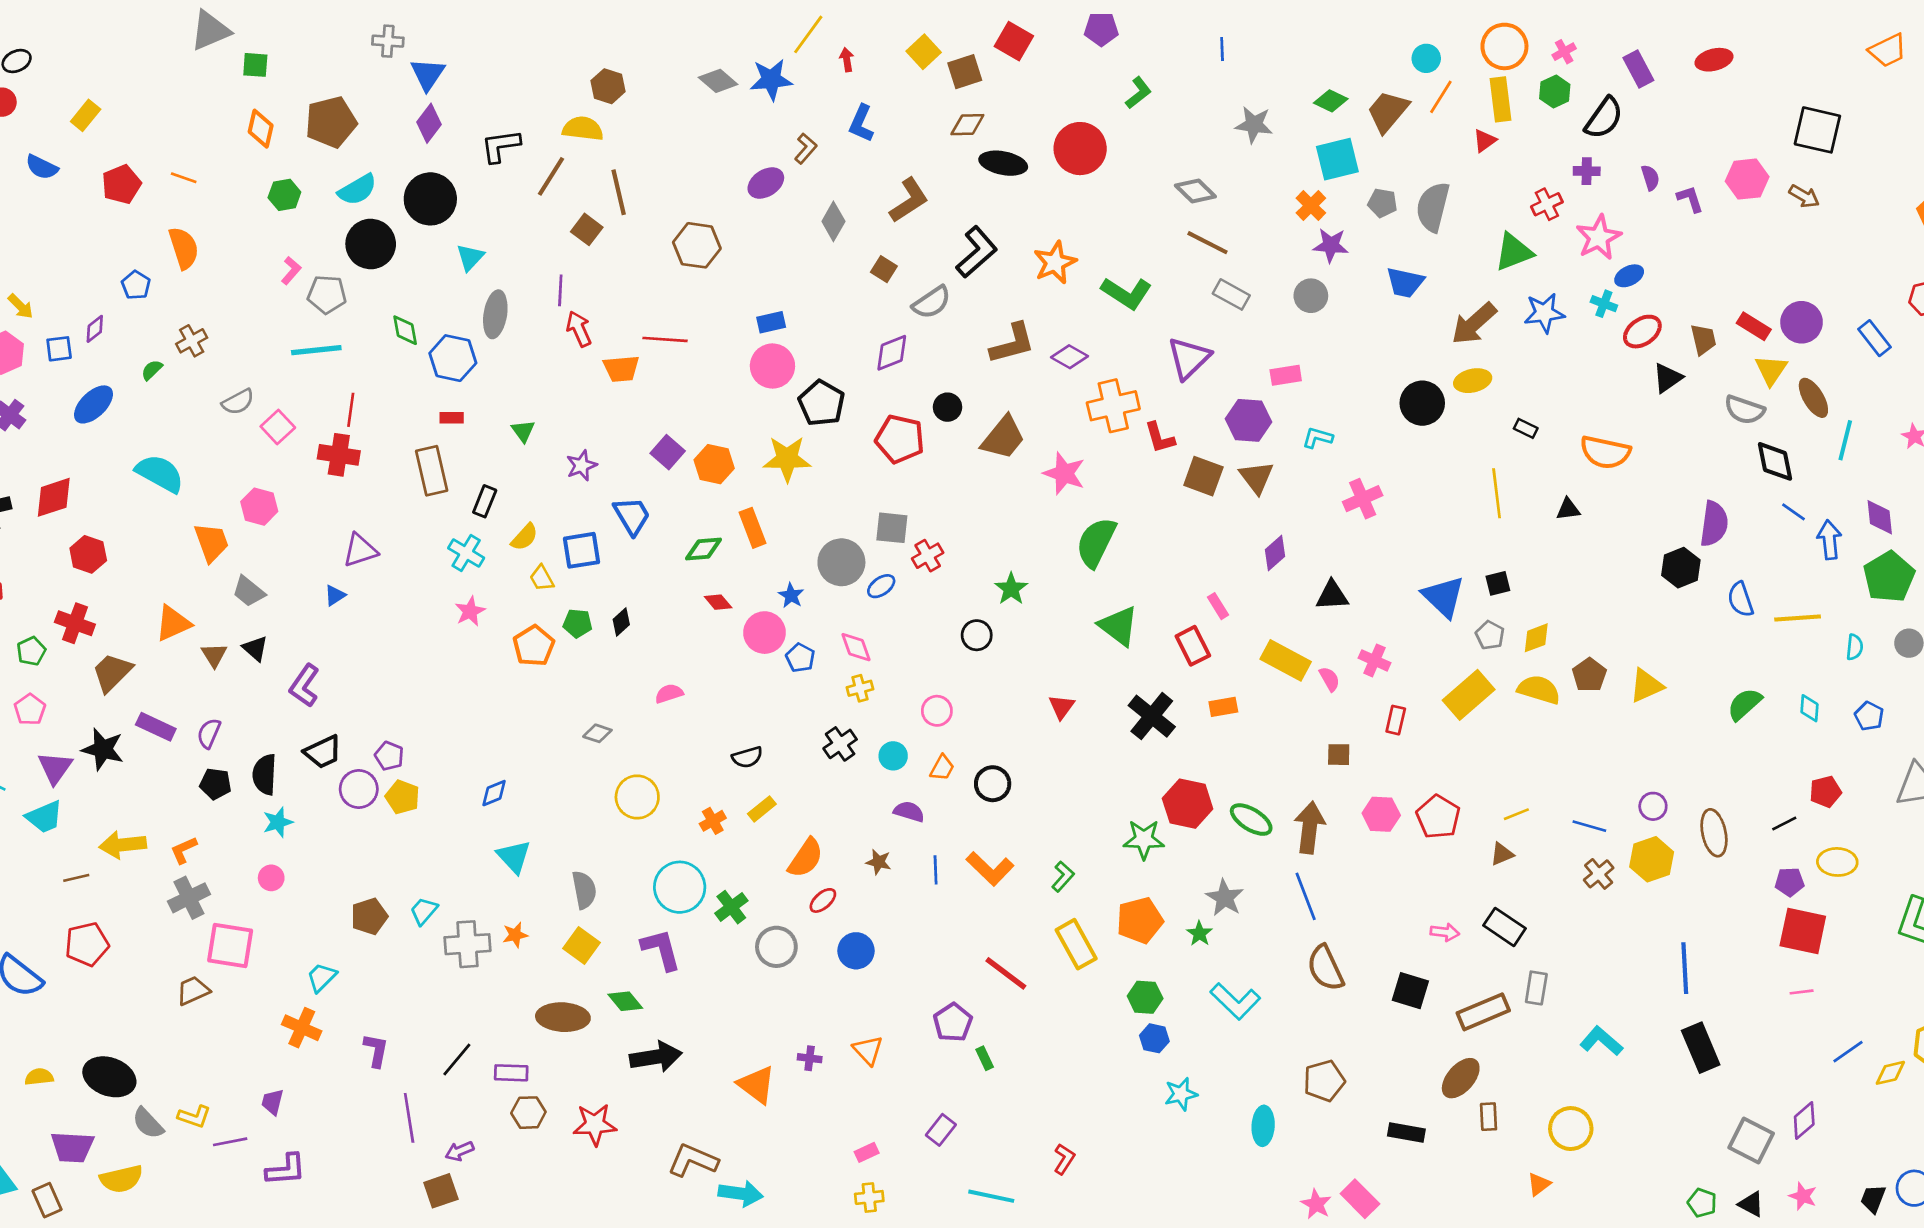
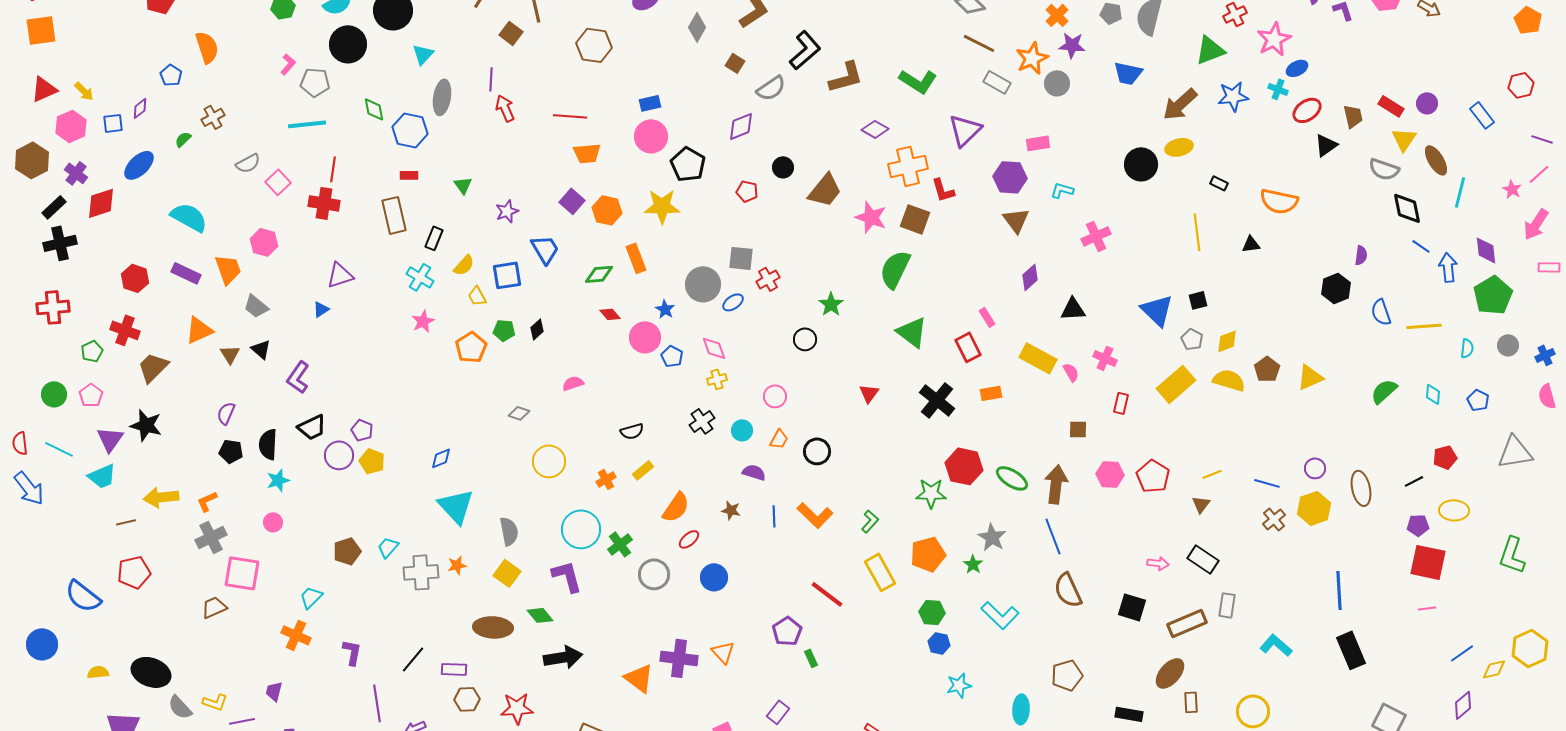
orange star: (1055, 263) -> (1032, 58), moved
purple circle: (1802, 322) -> (1427, 103), size x0.7
brown L-shape: (1012, 343) -> (846, 77), moved
orange trapezoid: (621, 369) -> (587, 153), moved
red pentagon: (900, 439) -> (747, 191), size x0.6
brown square: (1203, 476) -> (915, 219), moved
red diamond: (54, 497) -> (101, 203), moved
purple semicircle: (1714, 524) -> (1361, 255), size x0.6
purple rectangle: (156, 727) -> (186, 273), moved
brown triangle: (1502, 854) -> (1201, 504), turned -30
cyan triangle: (514, 857) -> (456, 506), size x1.4
purple cross: (810, 1058) -> (679, 658), size x2.0
purple diamond: (1804, 1121) -> (1463, 705), moved

